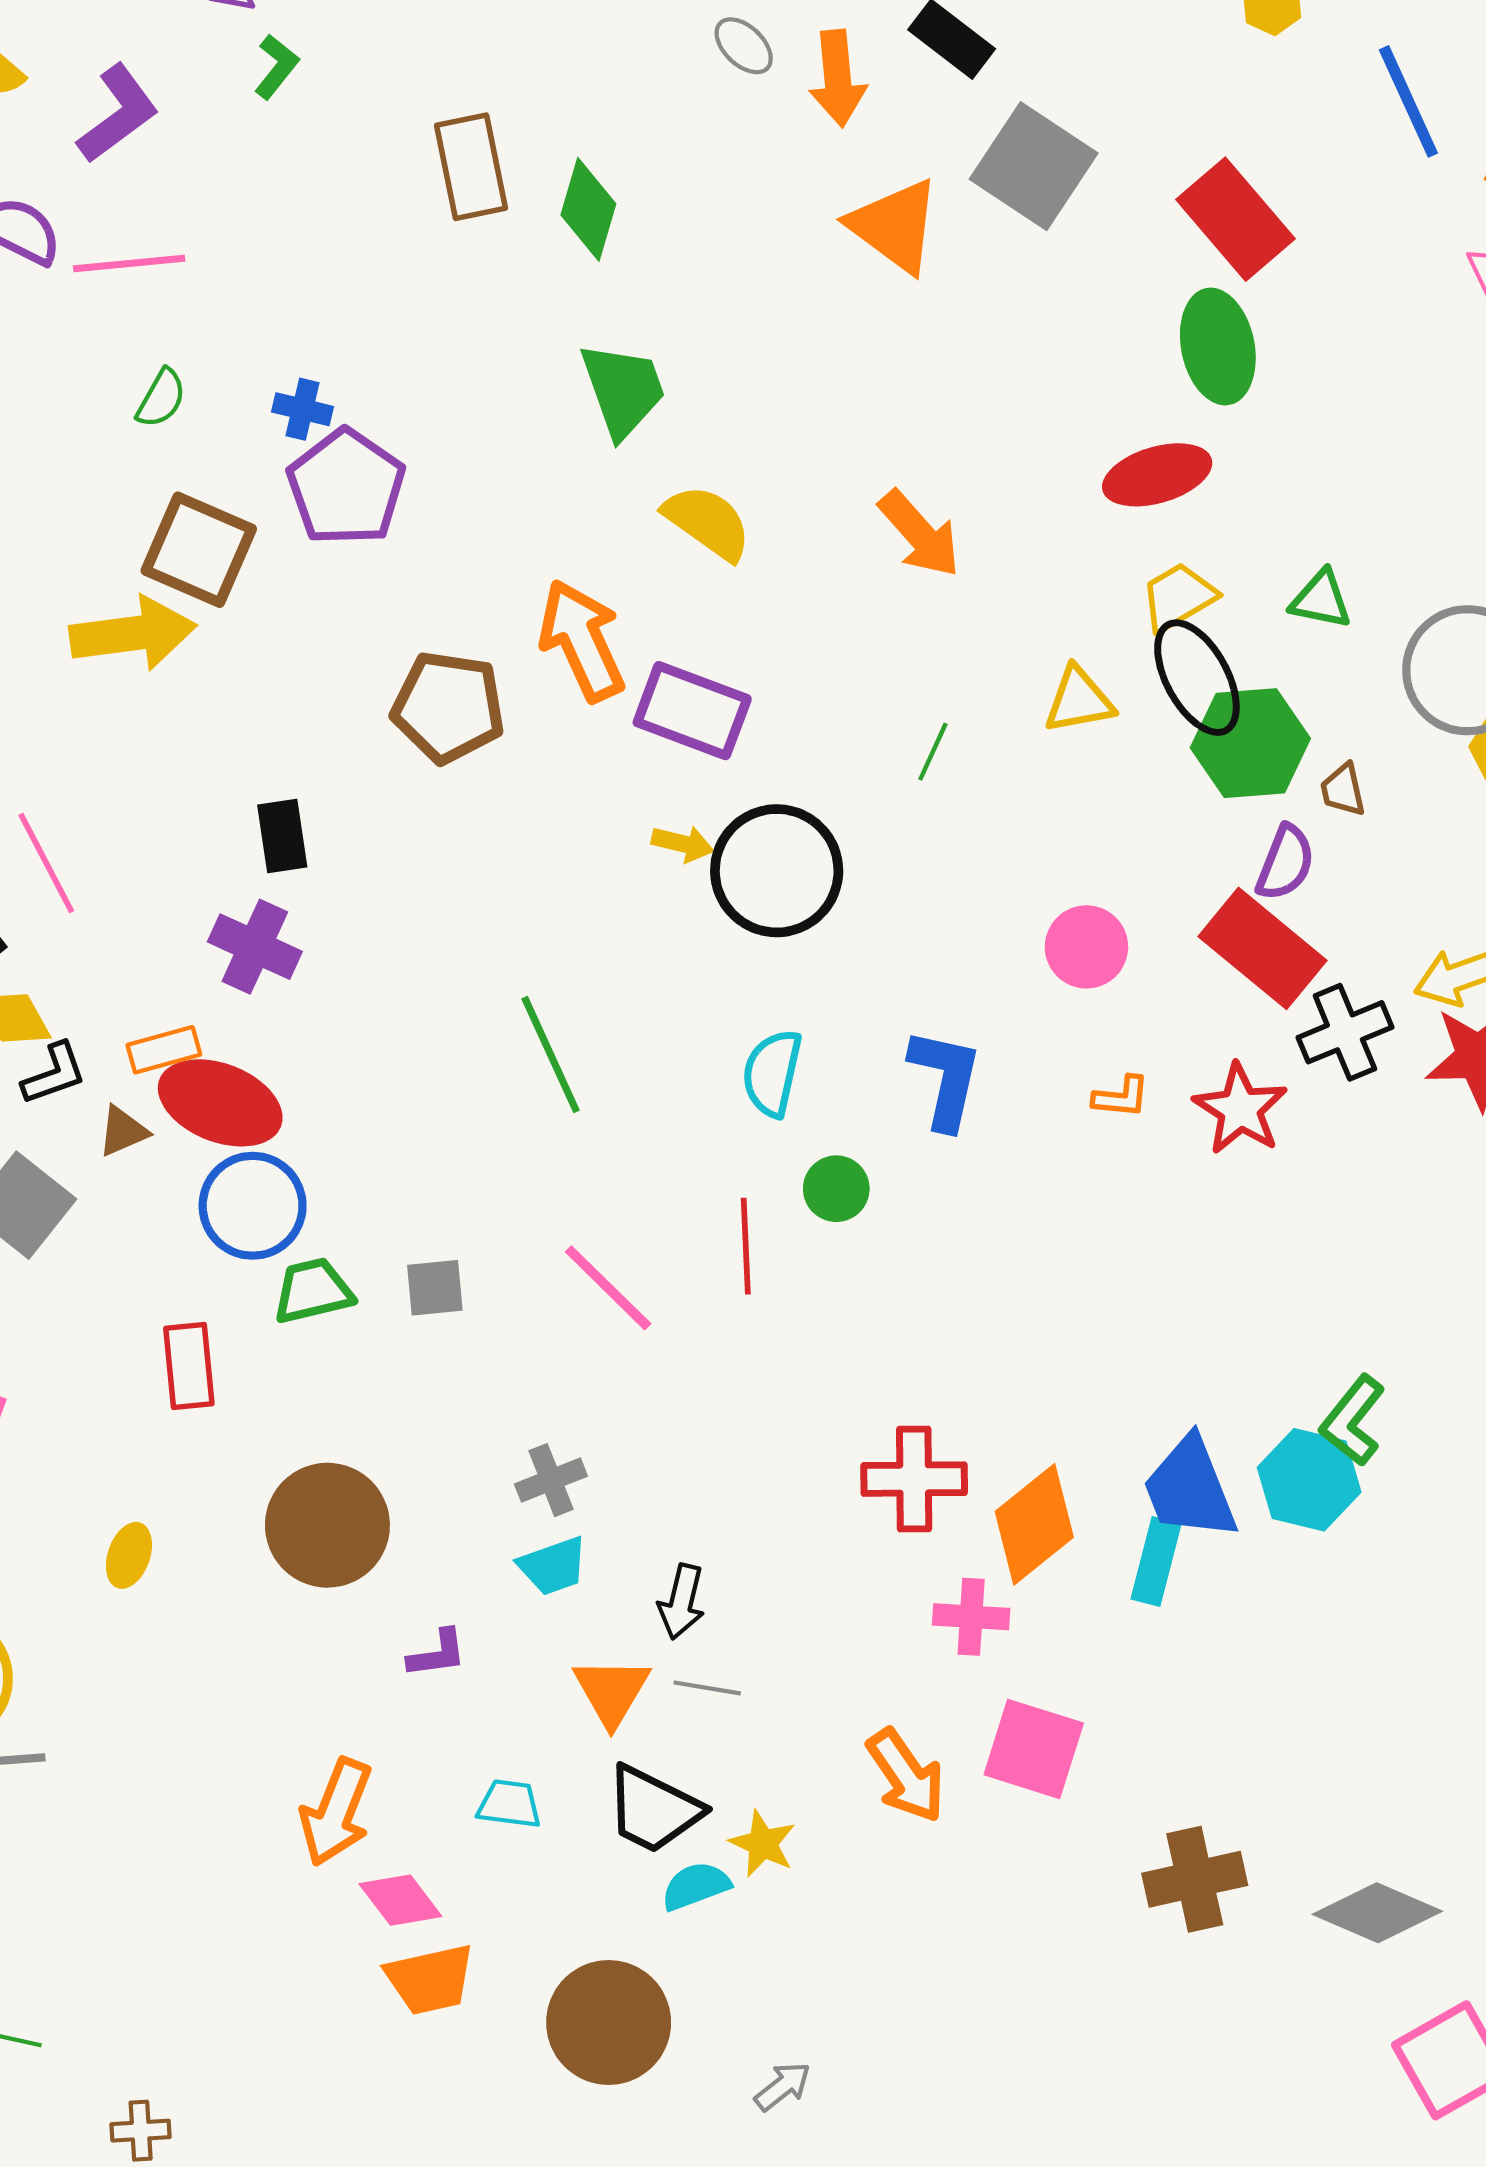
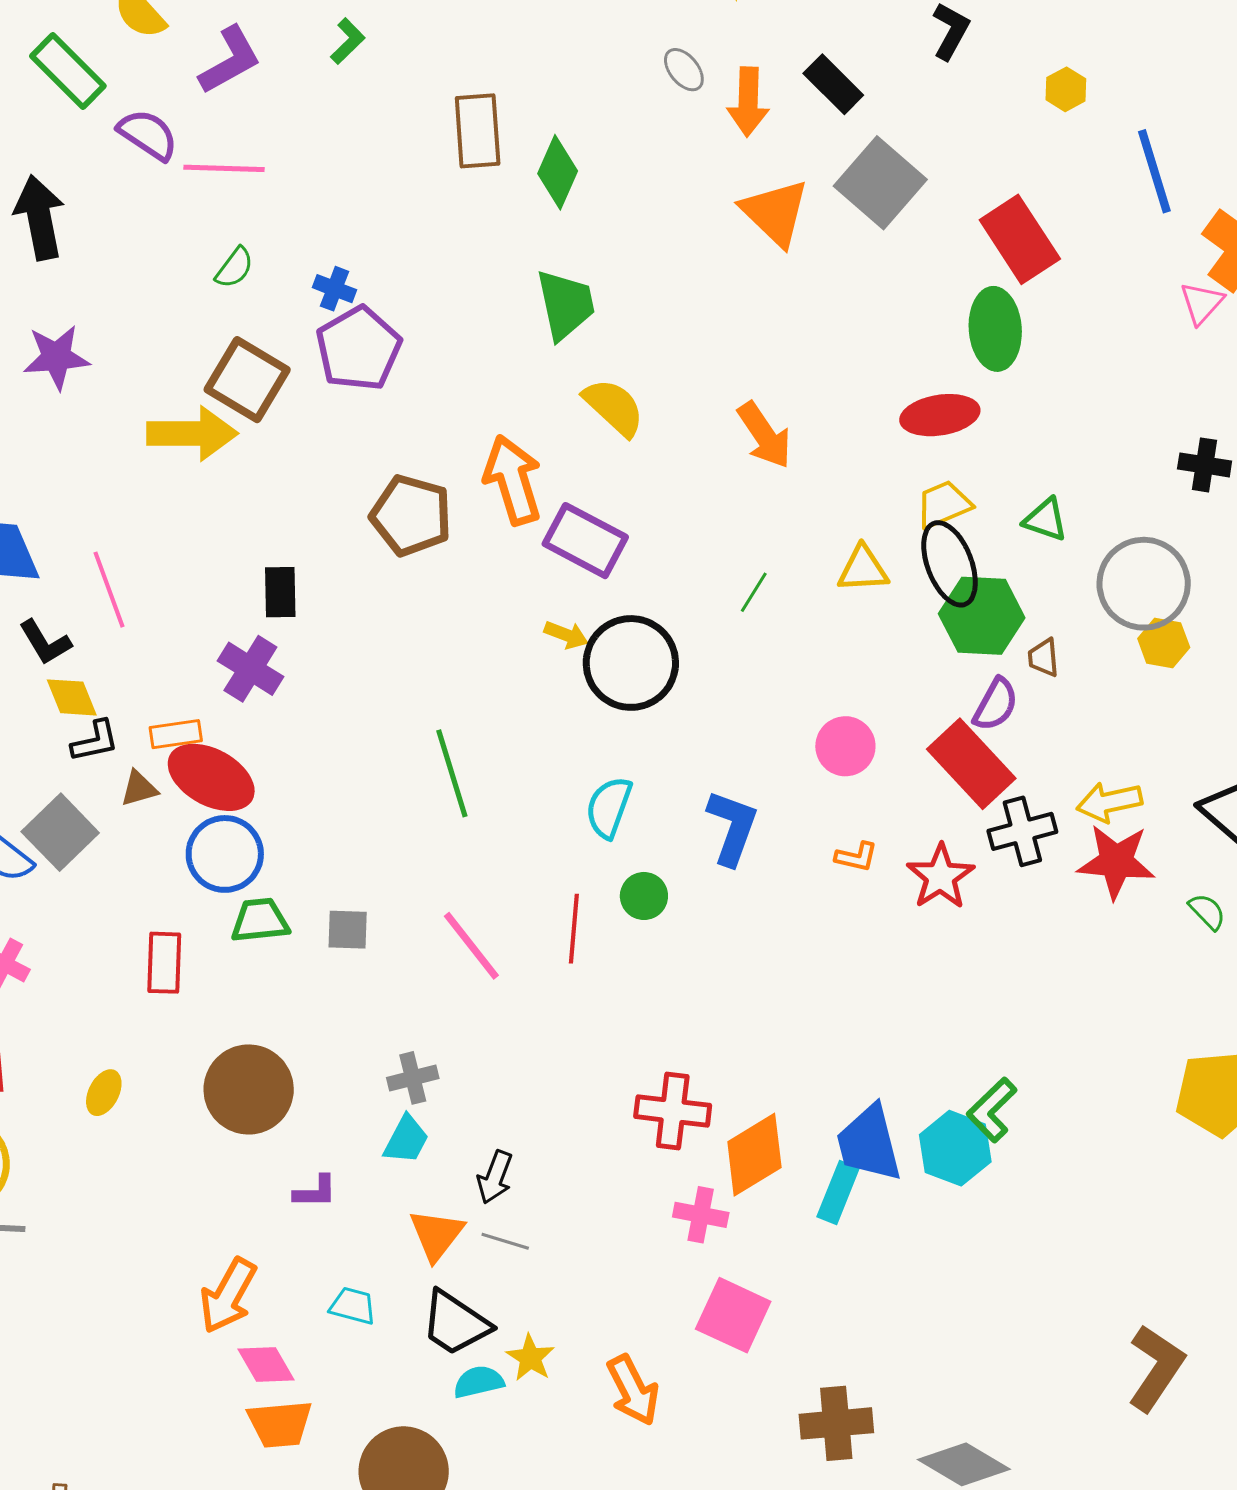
cyan trapezoid: (553, 1566) -> (406, 1140), turned -50
orange arrow: (906, 1776) -> (633, 1390), moved

